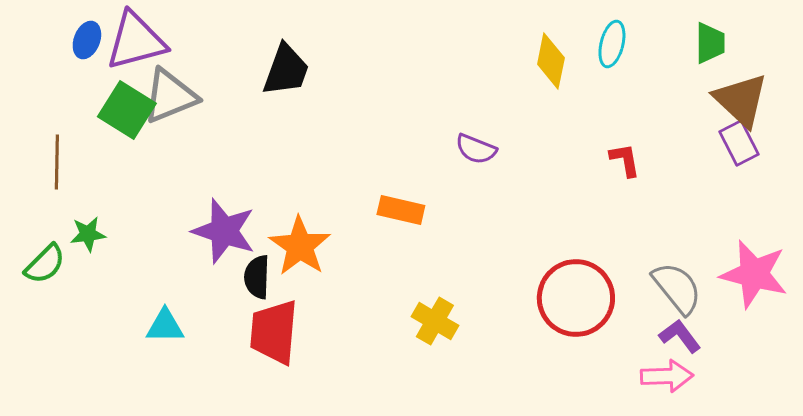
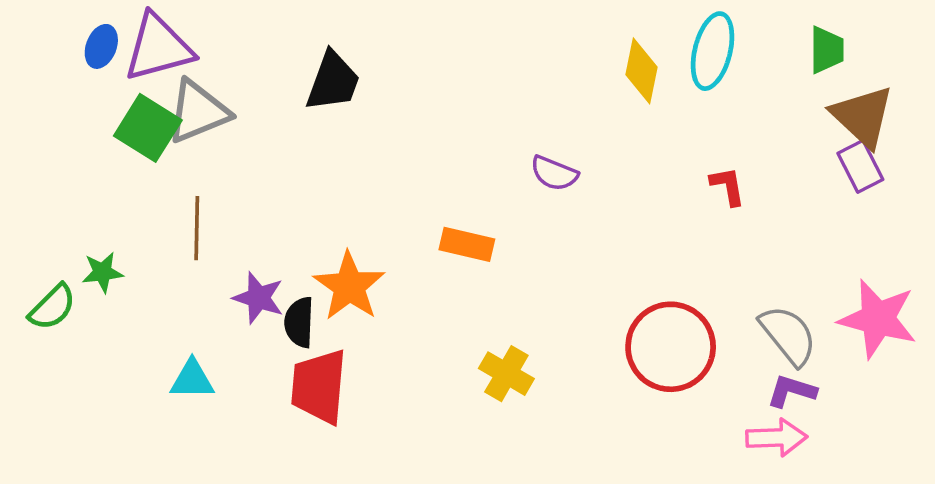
cyan ellipse: (612, 44) -> (712, 51), size x1.4
brown line: (57, 162) -> (197, 228), moved
purple star: (224, 231) -> (258, 298), moved, size x0.7
purple L-shape: (680, 336) -> (792, 391), turned -36

